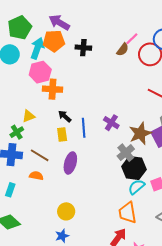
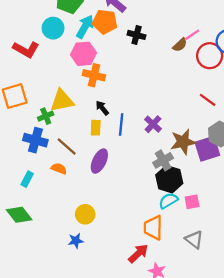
yellow triangle: (29, 116) -> (62, 101), size x1.6

